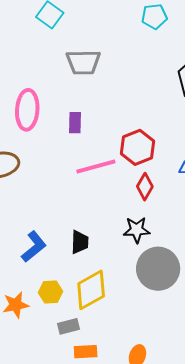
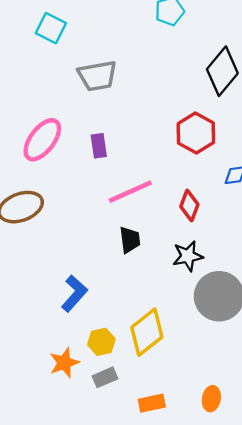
pink ellipse: (27, 110) -> (42, 140), turned 42
red hexagon: (137, 147) -> (196, 133), moved
black trapezoid: (80, 242) -> (130, 240), moved
gray rectangle: (68, 326) -> (105, 377), moved

